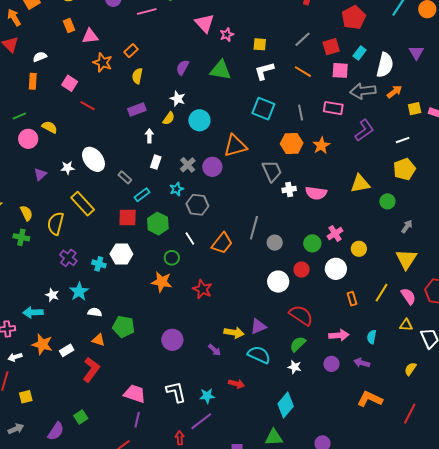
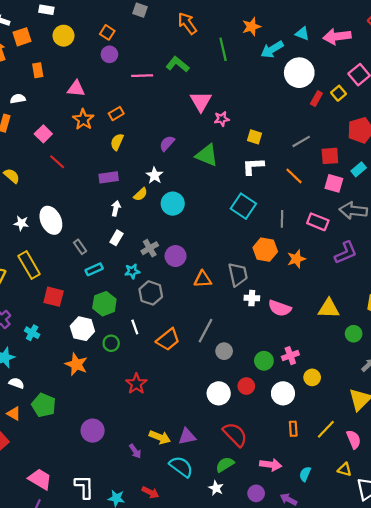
orange rectangle: (69, 26) -> (38, 70), moved
orange triangle: (235, 146) -> (203, 279), moved, size x0.7
red square: (128, 218) -> (54, 297), moved
white hexagon: (121, 254) -> (82, 329), moved
orange star: (162, 282) -> (76, 364), moved

